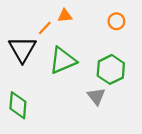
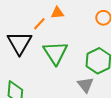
green triangle: (63, 60) -> (55, 53), turned -40

